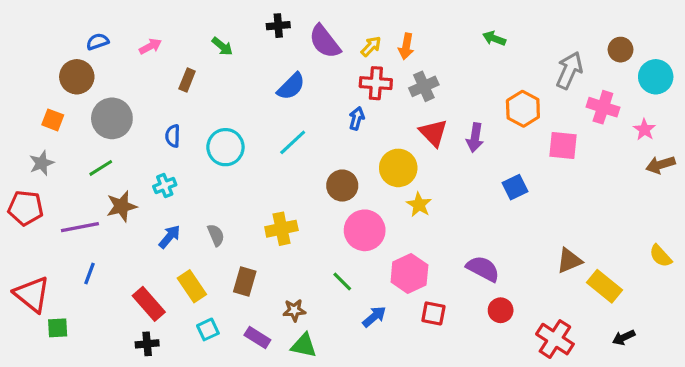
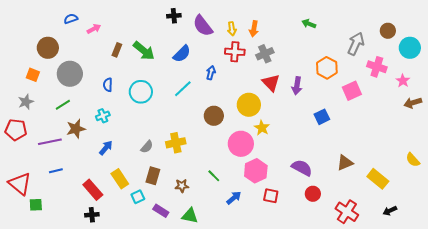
blue semicircle: (98, 42) -> (71, 19), moved
green arrow: (222, 46) -> (144, 51), moved, size x1.6
yellow arrow: (371, 46) -> (232, 29), turned 128
blue arrow: (357, 118) -> (211, 73), moved
pink square: (563, 146) -> (352, 91), turned -30
pink circle: (365, 230) -> (241, 144), moved
gray semicircle: (216, 235) -> (147, 147), moved, turned 64
brown triangle: (569, 261) -> (345, 163), moved
blue line: (90, 273) -> (56, 171), turned 56
brown star: (294, 310) -> (182, 186), moved
cyan square: (208, 329) -> (138, 197), moved

